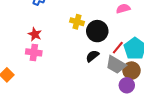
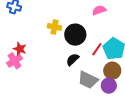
red star: (35, 34) -> (20, 49), moved
pink cross: (34, 52) -> (14, 61), turned -35
gray trapezoid: (116, 65) -> (88, 80), moved

